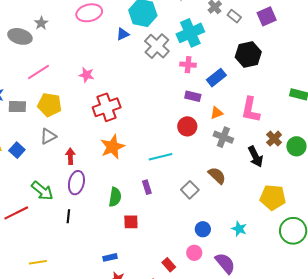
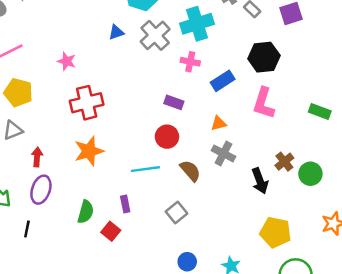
blue triangle: (123, 34) -> (116, 32), moved
purple rectangle: (193, 96) -> (174, 102), moved
pink L-shape: (251, 110) -> (264, 103), moved
red circle: (187, 126) -> (167, 137), moved
brown semicircle: (217, 176) -> (190, 171), moved
red square: (131, 222) -> (111, 231), moved, turned 35

